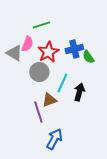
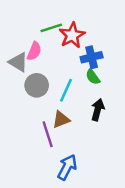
red star: (48, 52) -> (72, 35), moved
green semicircle: (88, 57) -> (93, 77), moved
gray circle: (39, 72) -> (37, 85), moved
cyan line: (62, 83) -> (66, 90), moved

